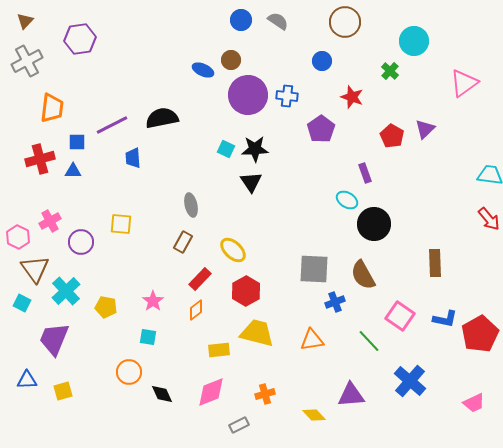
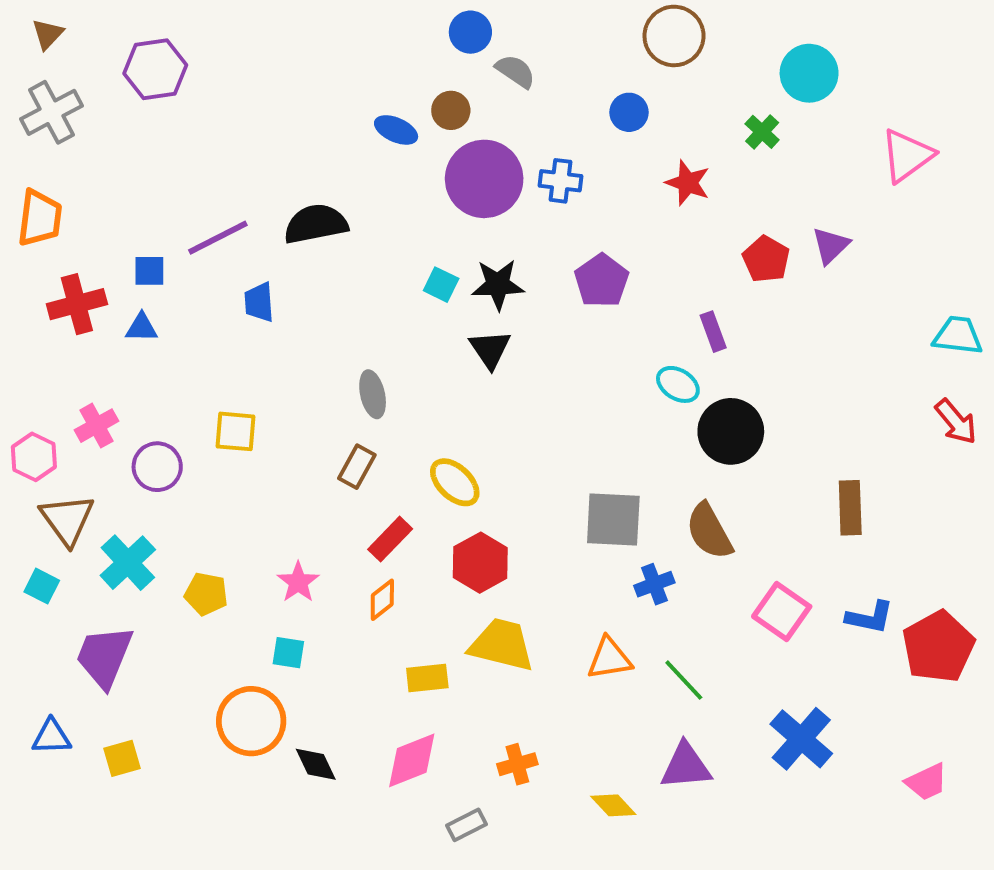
gray semicircle: (278, 21) -> (515, 71), moved
orange trapezoid: (52, 108) -> (40, 218), moved
purple pentagon: (321, 129) -> (602, 281), moved
green line: (369, 341) -> (684, 680), moved
orange circle: (129, 372) -> (251, 721), size x1.4

